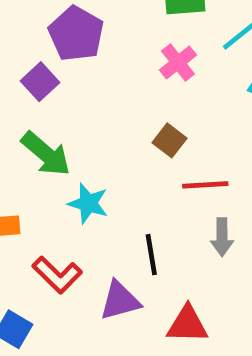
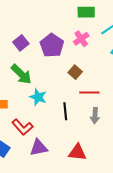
purple pentagon: (76, 34) -> (52, 45), moved
black line: (151, 255) -> (65, 111), moved
purple triangle: (120, 301) -> (39, 148), moved

